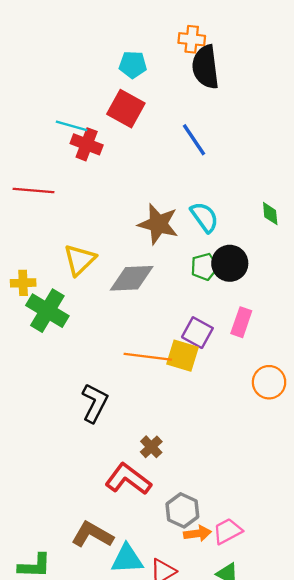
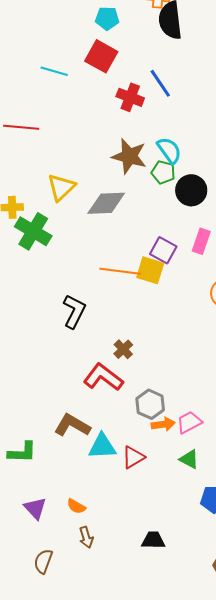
red cross: (87, 144) -> (130, 97), moved
green pentagon: (204, 267) -> (163, 172), moved, turned 30

